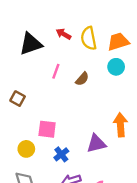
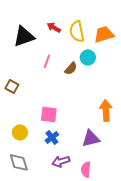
cyan circle: (116, 67) -> (88, 57), moved
pink square: (47, 129) -> (49, 114), moved
purple triangle: (96, 143) -> (91, 138), moved

